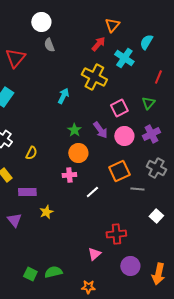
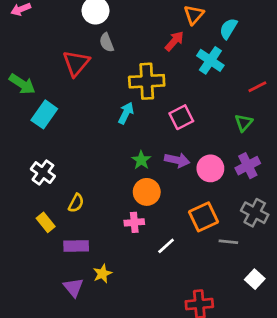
cyan semicircle: (146, 42) -> (228, 29), moved
red triangle: (15, 58) -> (76, 63), moved
yellow cross: (94, 77) -> (147, 81), moved, turned -30
red line: (158, 77) -> (257, 87), turned 40
pink square: (119, 108) -> (181, 117), moved
purple arrow: (100, 130) -> (177, 160), turned -42
yellow semicircle: (31, 153) -> (76, 203), moved
purple triangle: (14, 220) -> (73, 287), moved

